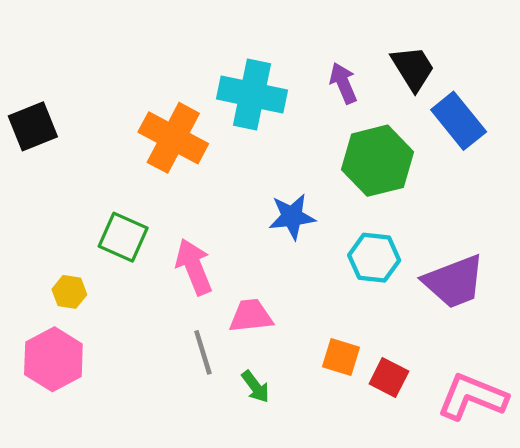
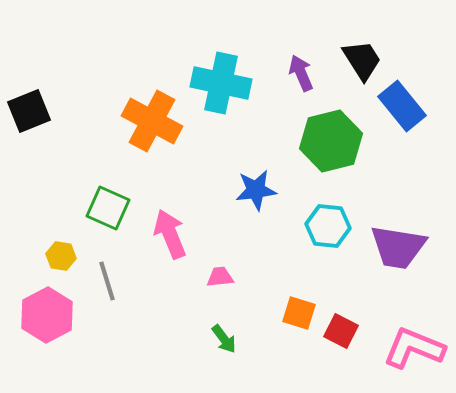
purple trapezoid: (454, 282) -> (398, 247), turned 30
pink trapezoid: (251, 316) -> (220, 277), size x0.7
gray line: (203, 352) -> (107, 281), moved

